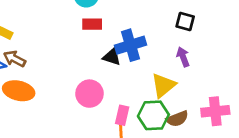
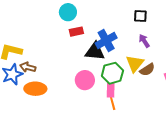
black triangle: (112, 57) -> (95, 51), size x1.5
green hexagon: (153, 115) -> (112, 73), moved
brown semicircle: (177, 119) -> (147, 70), moved

